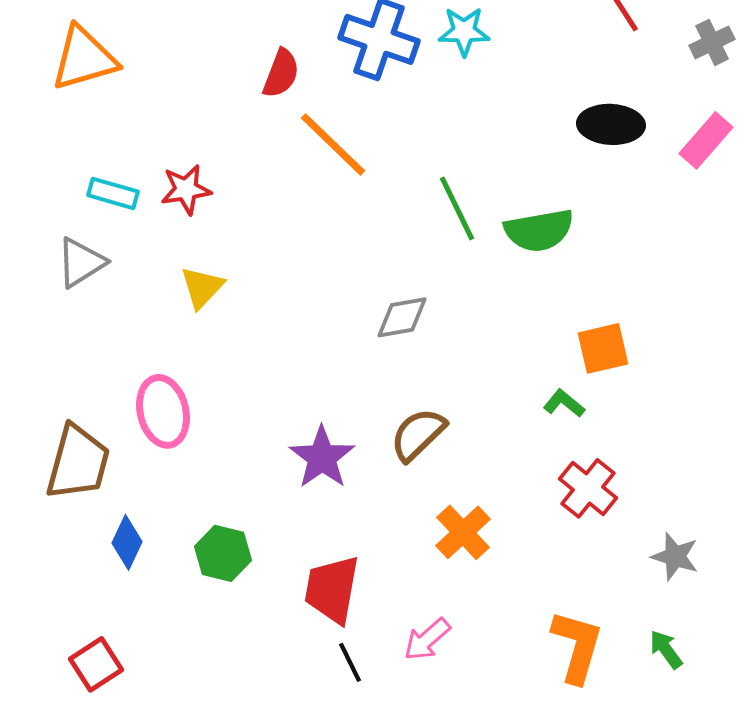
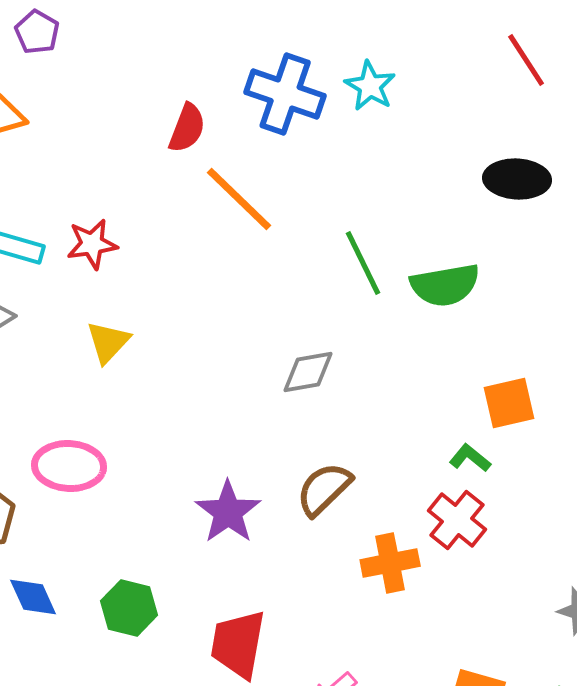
cyan star: (464, 31) -> (370, 86), turned 30
pink ellipse: (163, 411) -> (69, 466), turned -74
red cross: (588, 488) -> (457, 520), moved
orange cross: (463, 532) -> (390, 563), moved, turned 32
blue diamond: (127, 542) -> (33, 597), turned -50

